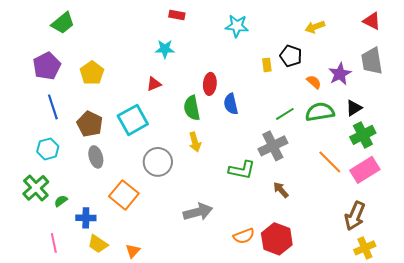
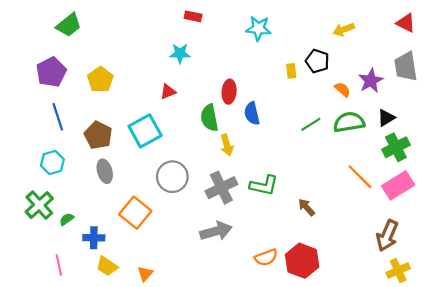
yellow arrow: (195, 142) -> (227, 145), moved
gray cross: (273, 146) -> (221, 188), moved

